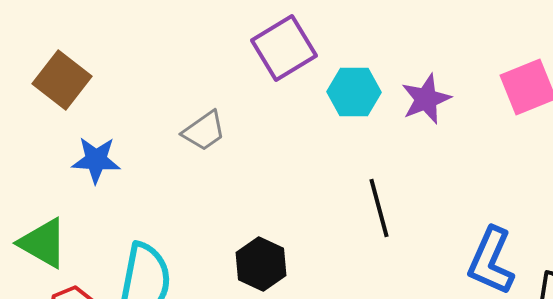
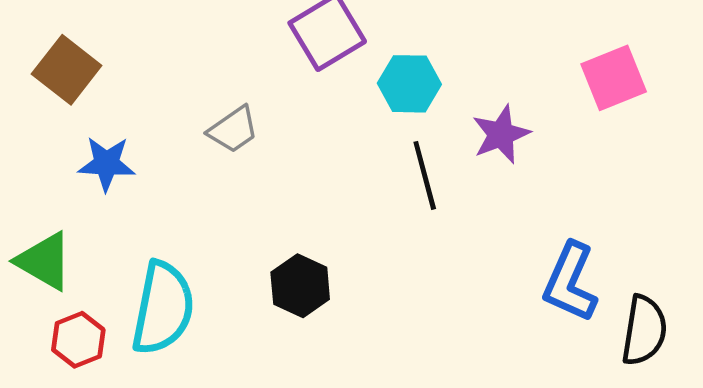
purple star: (426, 99) -> (501, 134), moved
black line: (379, 208) -> (425, 175), moved

